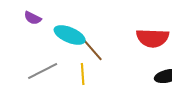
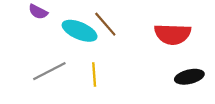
brown line: (93, 50) -> (105, 24), moved

